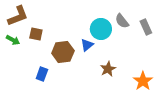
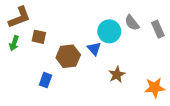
green arrow: (13, 40) -> (14, 43), turned 80
blue triangle: (87, 45) -> (94, 49), turned -32
orange star: (143, 81) -> (155, 88), turned 30

